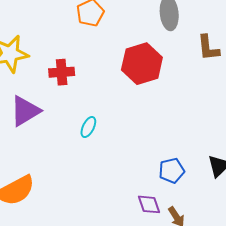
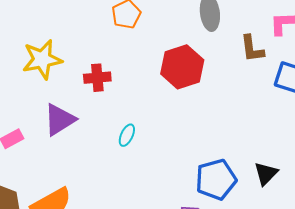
blue pentagon: (172, 171) -> (216, 179), size x1.5

